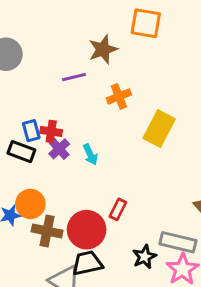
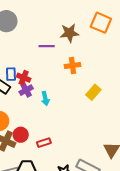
yellow rectangle: (159, 129) -> (93, 92), size x0.7
red rectangle: (118, 209) -> (44, 143), moved, turned 32
red circle: (87, 230) -> (21, 135), moved, size x0.6

